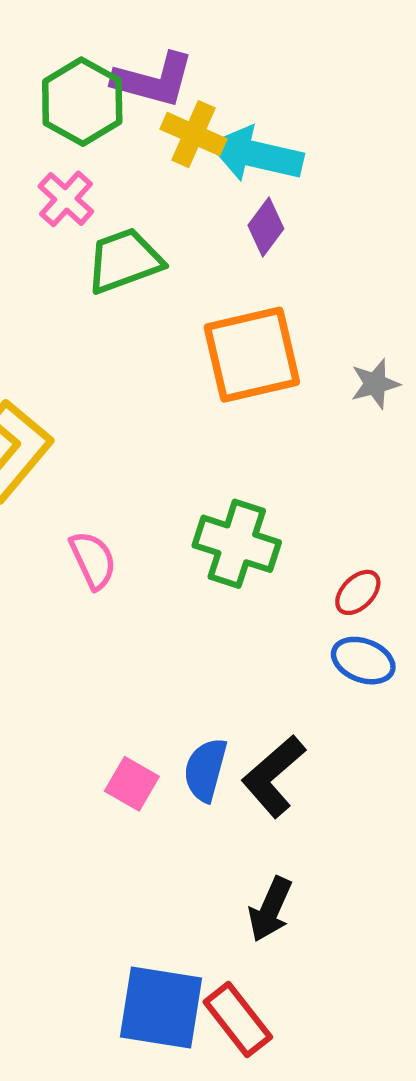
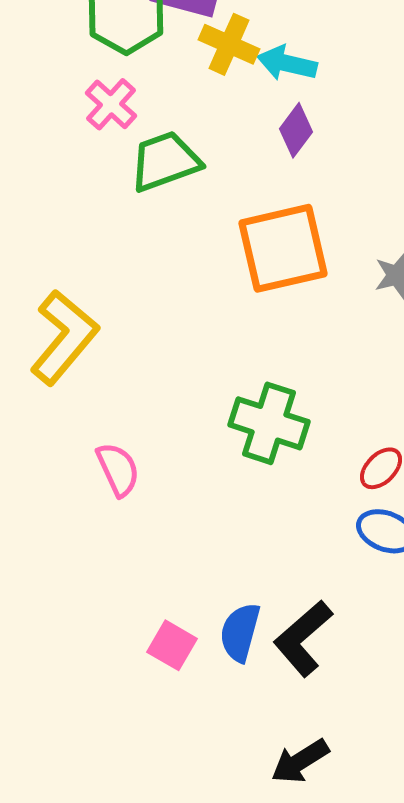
cyan arrow: (256, 155) -> (287, 63), size x0.7
pink semicircle: (93, 560) -> (118, 469), moved
black arrow: (270, 909) -> (300, 761), turned 34

